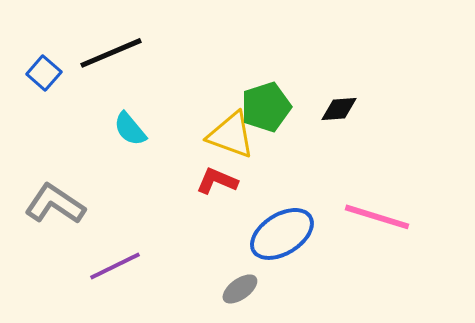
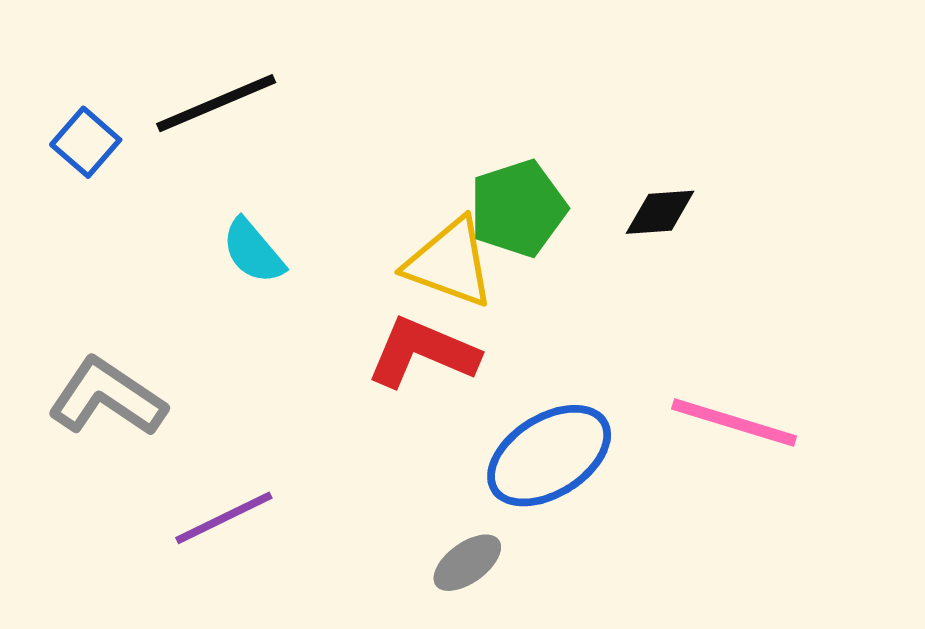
red L-shape: (217, 181) -> (423, 352), size x1.4

